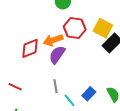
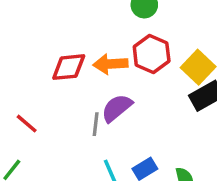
purple semicircle: (57, 55) -> (117, 108), moved
gray line: (55, 86) -> (96, 124), moved

